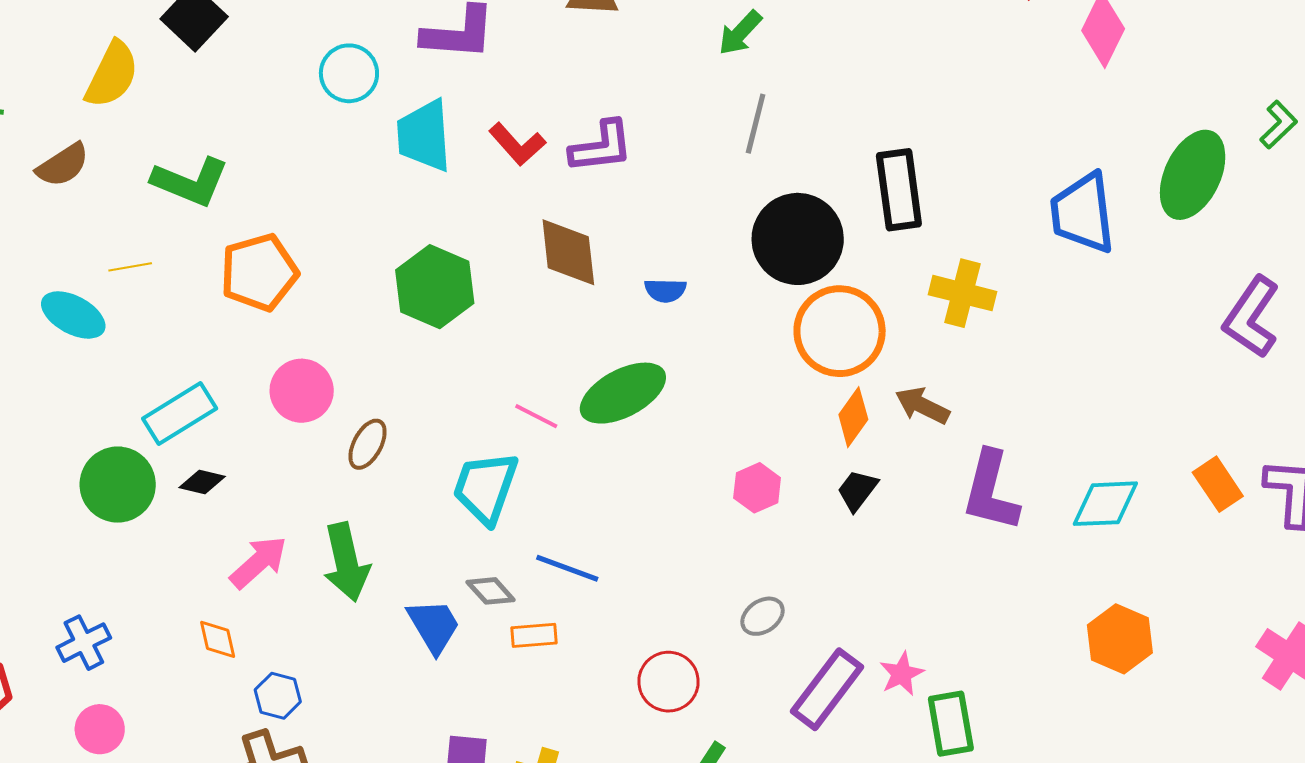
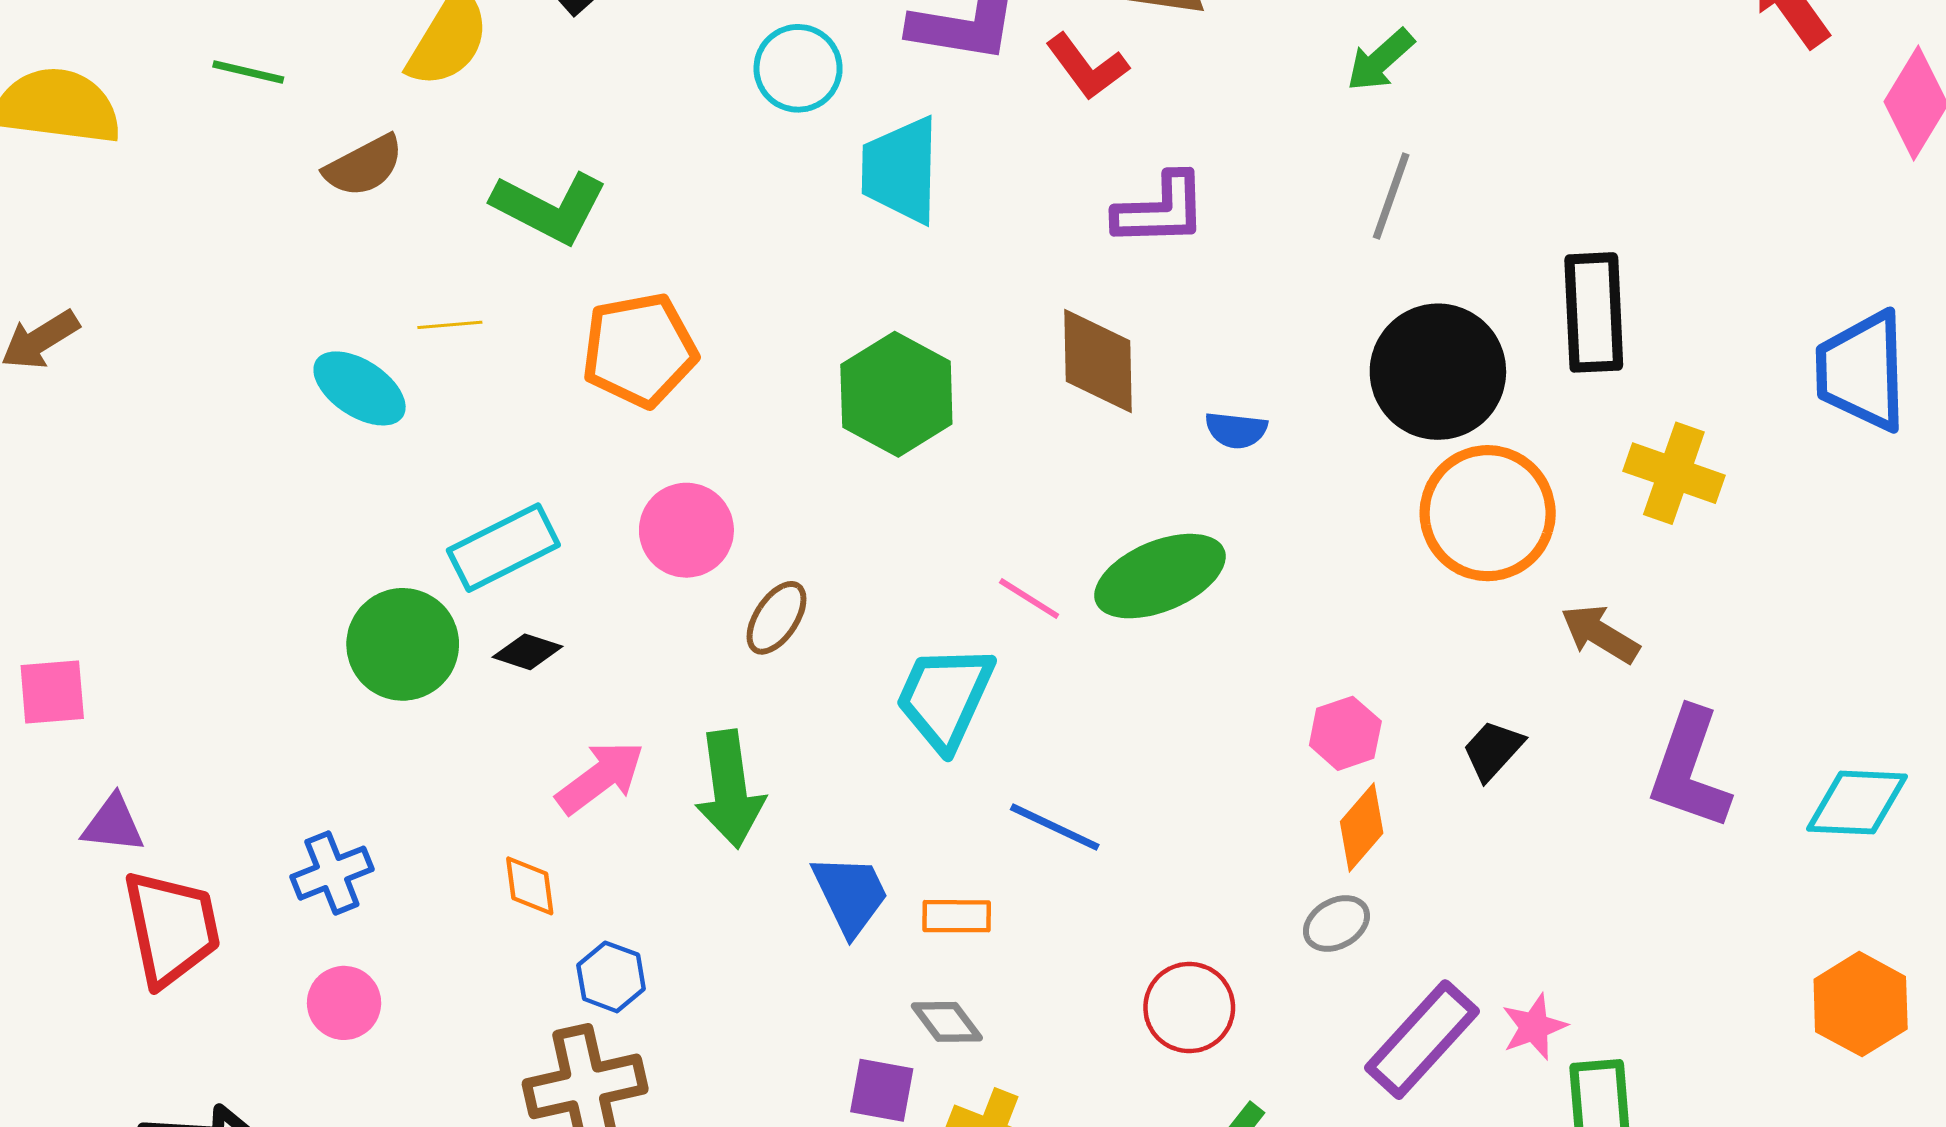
red L-shape: (517, 144) -> (1087, 67), moved
orange diamond: (853, 417) -> (1362, 827), moved
gray diamond: (491, 591) -> (947, 1022), moved
orange rectangle: (534, 635) -> (957, 916), moved

